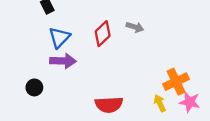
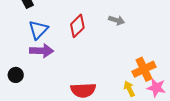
gray arrow: (135, 27) -> (117, 20), moved

